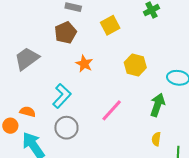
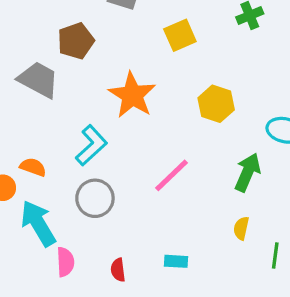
brown pentagon: (66, 33) -> (76, 41), moved
gray trapezoid: (27, 59) -> (38, 80), turned 60
orange star: (84, 64) -> (132, 95), size x1.6

